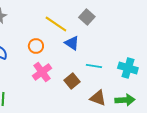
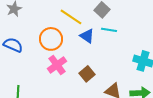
orange circle: (36, 46) -> (51, 39), size x1.5
cyan line: (94, 66) -> (109, 30), moved

